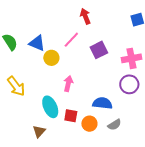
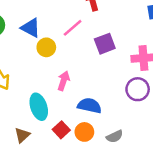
blue semicircle: (102, 103) -> (90, 106), moved
red square: (71, 116) -> (61, 130), moved, turned 32

